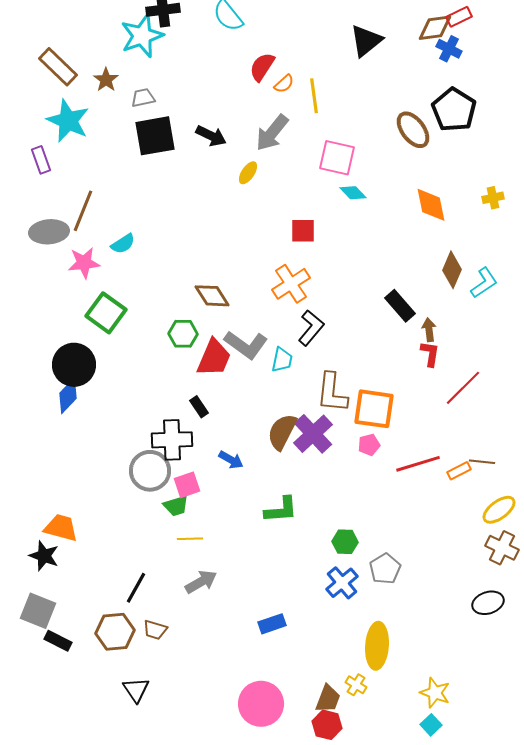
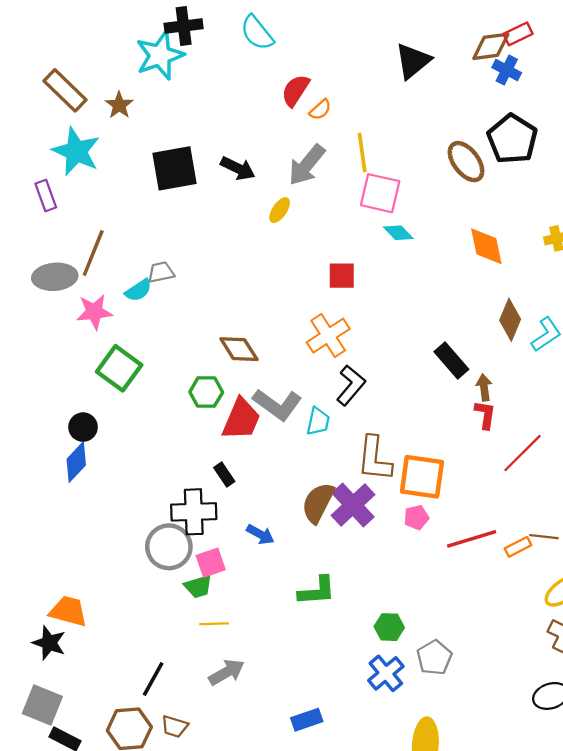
yellow line: (314, 96) -> (362, 153), moved
gray trapezoid: (143, 98) -> (161, 272), moved
black circle: (74, 365) -> (83, 427), size x0.6

